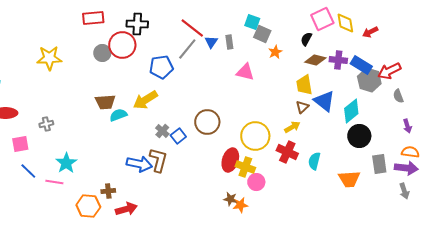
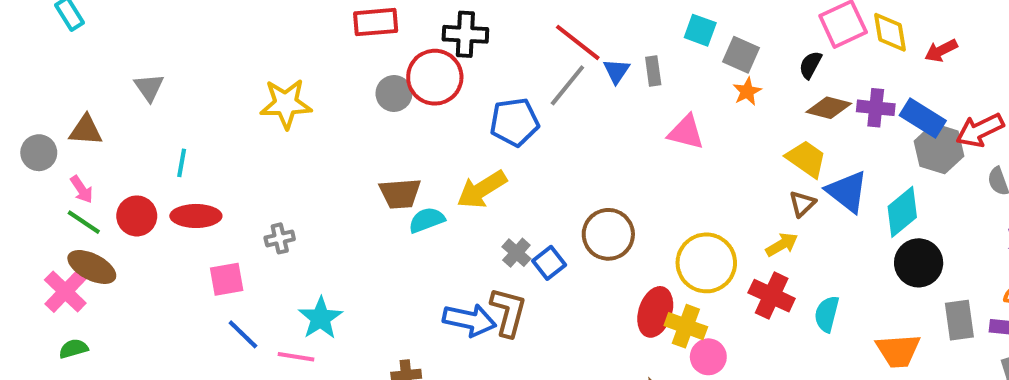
gray square: (262, 34) -> (741, 55), moved
yellow trapezoid: (304, 85) -> (806, 159), turned 135

